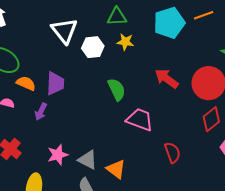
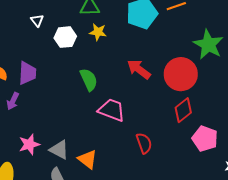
white triangle: (64, 31) -> (37, 20), size x0.5

